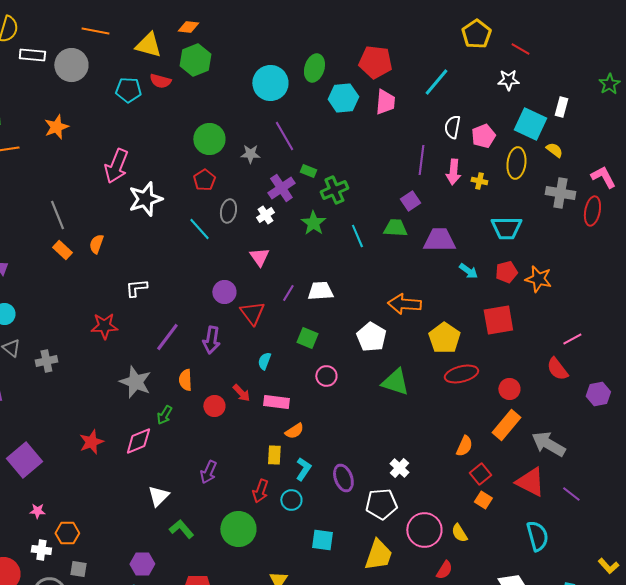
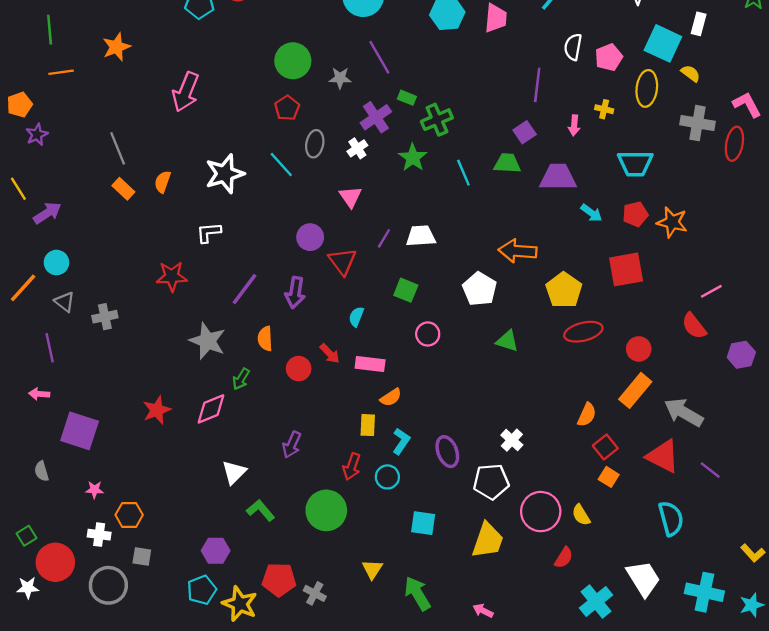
pink arrow: (453, 172) -> (574, 125), moved, size x0.7
white star: (145, 199) -> (225, 174), moved
green triangle: (395, 382) -> (507, 341), size x0.7
purple square: (24, 460) -> (80, 431), turned -32

